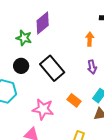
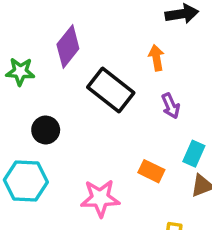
green star: (24, 38) -> (20, 72), moved
black rectangle: (52, 68) -> (111, 90), moved

